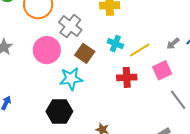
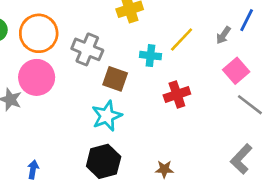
pink circle: (47, 50) -> (37, 77), moved
yellow line: (140, 50) -> (182, 39), moved
pink square: (162, 70) -> (236, 71), moved

